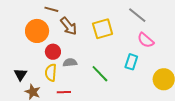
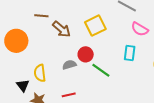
orange circle: (37, 31) -> (16, 41), moved
red circle: (53, 52) -> (86, 54), moved
yellow semicircle: (51, 73) -> (40, 73), moved

